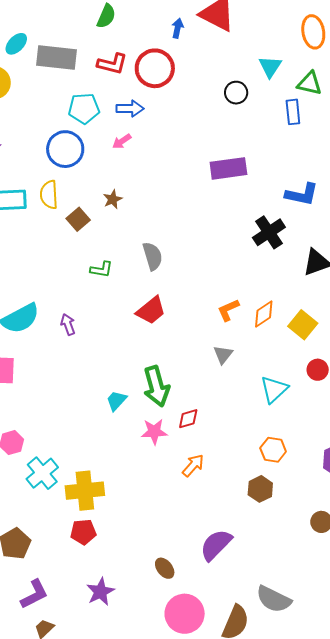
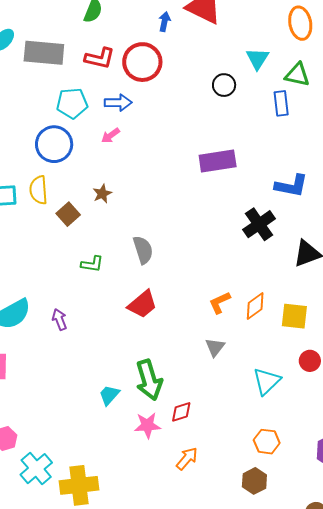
yellow square: (303, 325) -> (294, 316), turned -32

